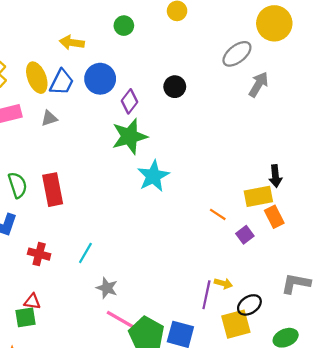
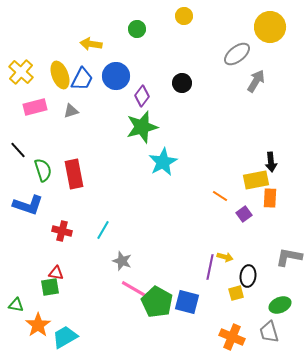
orange rectangle: (274, 217) -> (270, 198), turned 30
black ellipse: (249, 305) -> (248, 276), turned -50
yellow square: (236, 324) -> (236, 293), size x0.6

